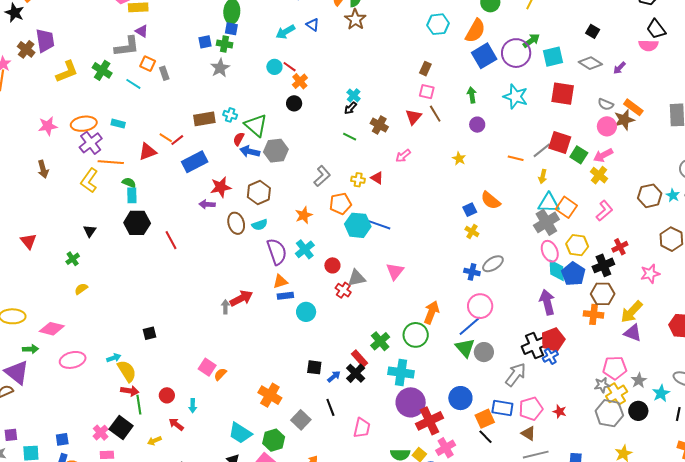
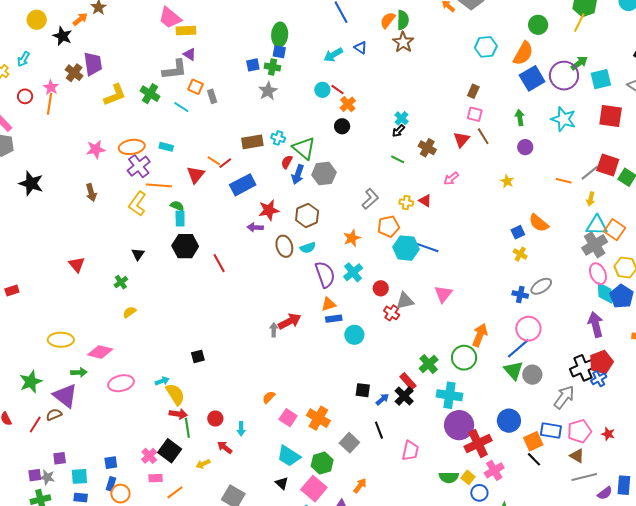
blue arrow: (250, 151) -> (298, 174), turned -84
red triangle: (148, 152) -> (196, 175), turned -30
pink square: (207, 367) -> (288, 418), moved

